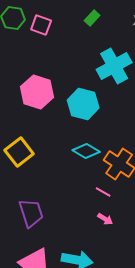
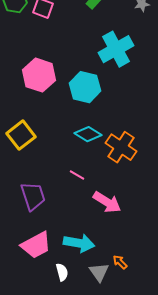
pink line: (103, 192) -> (77, 175), moved
pink arrow: (105, 219) -> (107, 202), size x1.8

